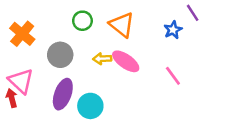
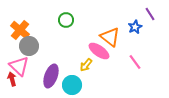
orange triangle: (122, 25) -> (110, 37), moved
gray circle: (60, 55) -> (29, 46), moved
yellow arrow: (102, 59) -> (86, 65), moved, turned -48

